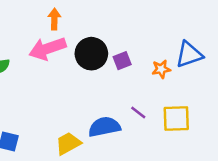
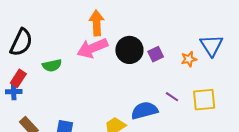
orange arrow: (54, 19) -> (97, 23), size x1.4
blue triangle: (189, 55) -> (211, 45), turned -40

